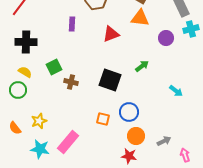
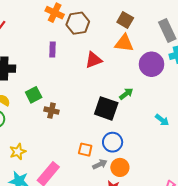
purple circle: (166, 38) -> (152, 64), size x1.5
black square: (110, 80) -> (106, 108), moved
gray arrow: (164, 141) -> (100, 164), moved

